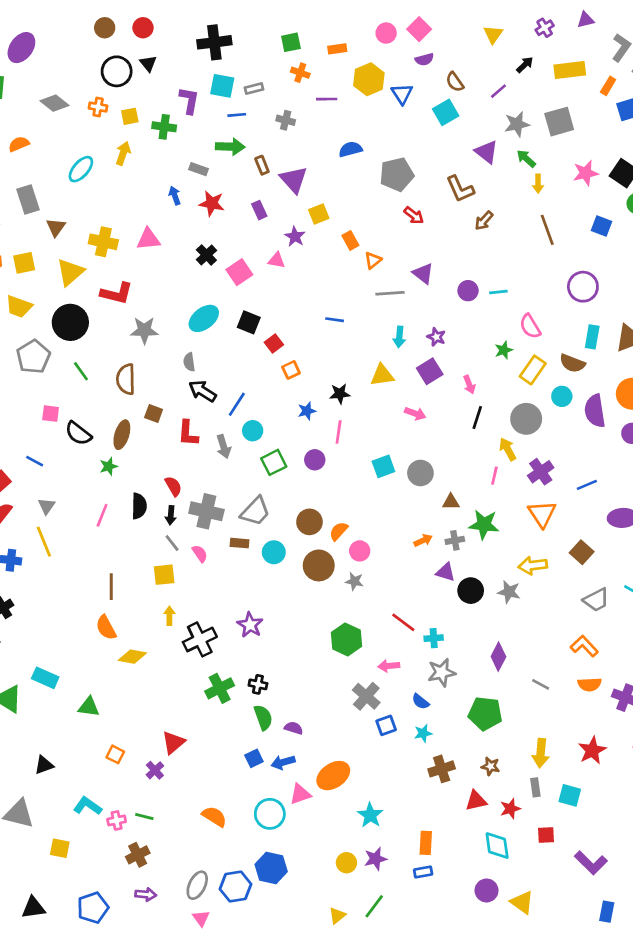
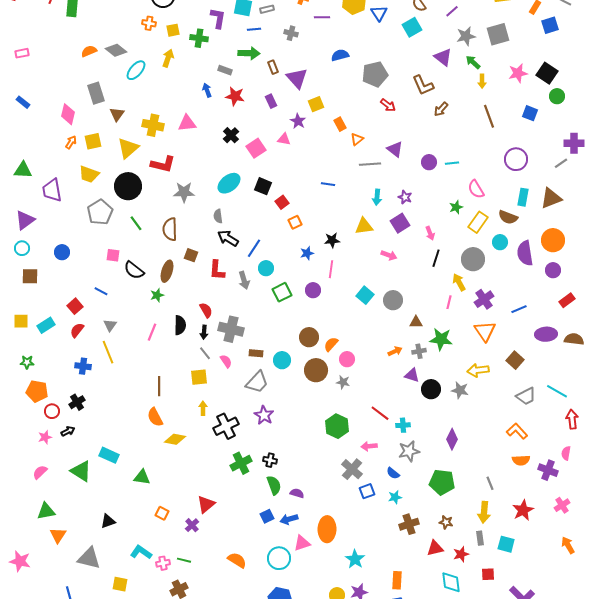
gray diamond: (54, 103) -> (116, 50), moved
cyan square: (383, 466) -> (365, 295), turned -30
gray trapezoid: (255, 511) -> (257, 382), moved
gray line: (541, 684) -> (490, 483), moved, turned 40
orange ellipse: (333, 776) -> (327, 529), turned -55

